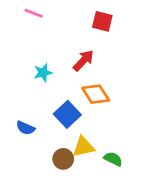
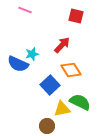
blue semicircle: (25, 128) -> (18, 64), moved, size x1.5
brown circle: (63, 159) -> (47, 126), moved
green semicircle: (113, 159) -> (80, 102), moved, size x1.5

